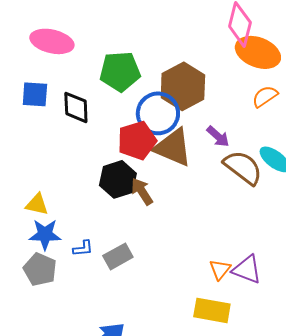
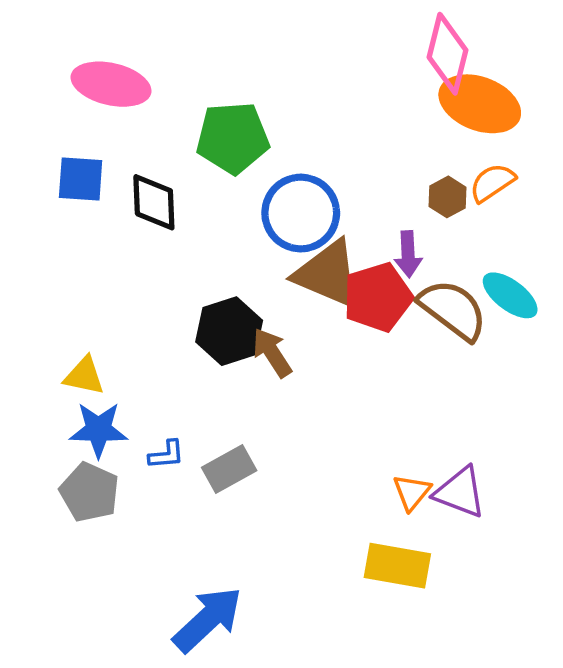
brown hexagon: (183, 86) -> (448, 197), moved, size x0.5
purple arrow: (218, 136) -> (408, 254), turned 45
red pentagon: (137, 140) -> (378, 297), moved

